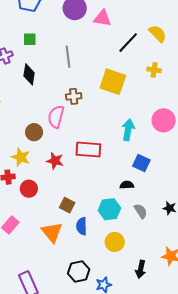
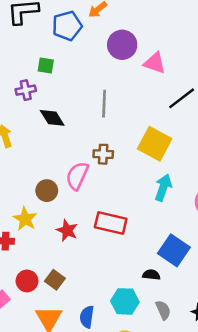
green square: (30, 39) -> (46, 65), moved
black diamond: (29, 74) -> (52, 118), turned -50
cyan arrow: (128, 130) -> (163, 188), moved
blue square: (141, 163) -> (174, 250), size x1.4
red circle: (29, 189) -> (27, 281), moved
brown square: (67, 205) -> (55, 280), moved

